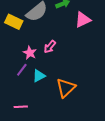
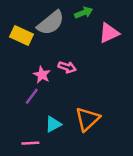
pink arrow: (50, 47) -> (67, 67), turned -112
cyan triangle: (39, 76) -> (53, 124), moved

